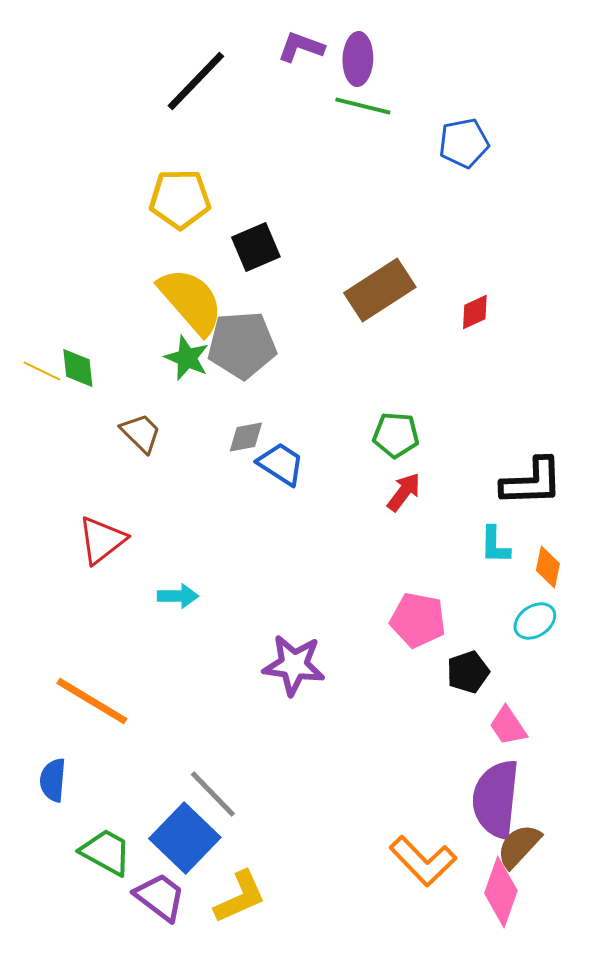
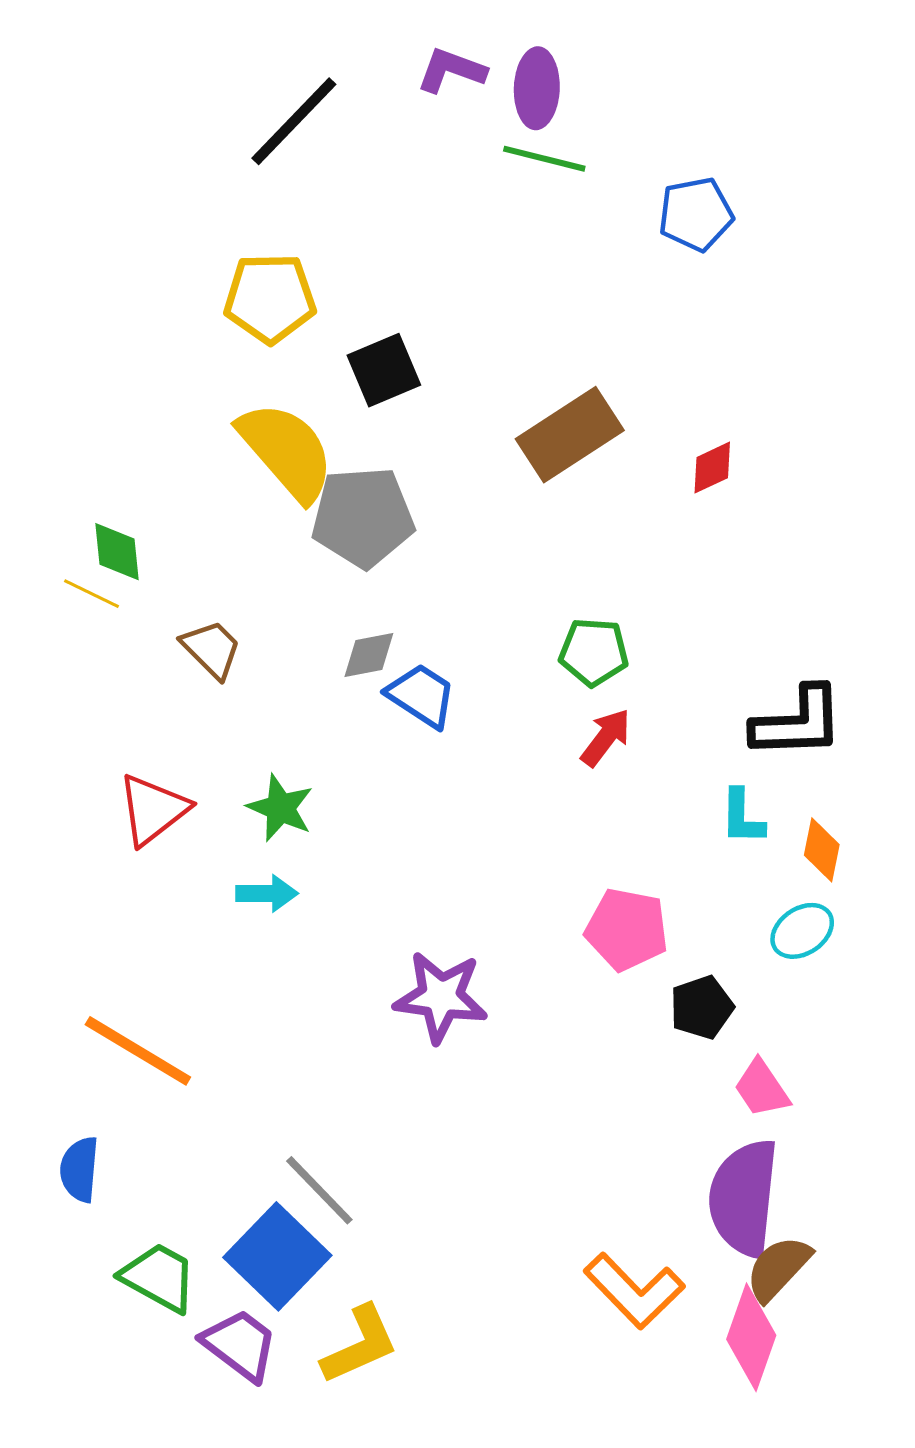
green star: (187, 358) -> (280, 808), moved
yellow line: (42, 371) -> (91, 594), moved

